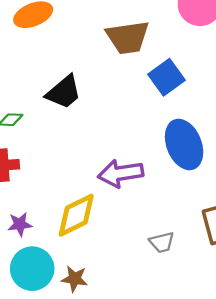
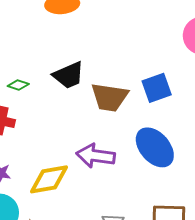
brown trapezoid: (128, 37) -> (109, 97), moved
blue ellipse: (184, 144) -> (155, 147), turned -36

